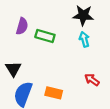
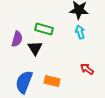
purple semicircle: (22, 26) -> (17, 39), moved
black triangle: (13, 69) -> (35, 48), moved

